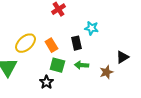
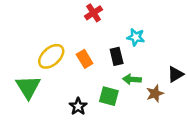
green square: (57, 65) -> (109, 96), moved
green arrow: (81, 65) -> (132, 79), moved

